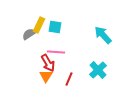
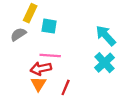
yellow rectangle: (39, 25) -> (30, 13), moved
red arrow: (48, 63) -> (41, 69), turned 108
cyan cross: (98, 70) -> (104, 63), moved

